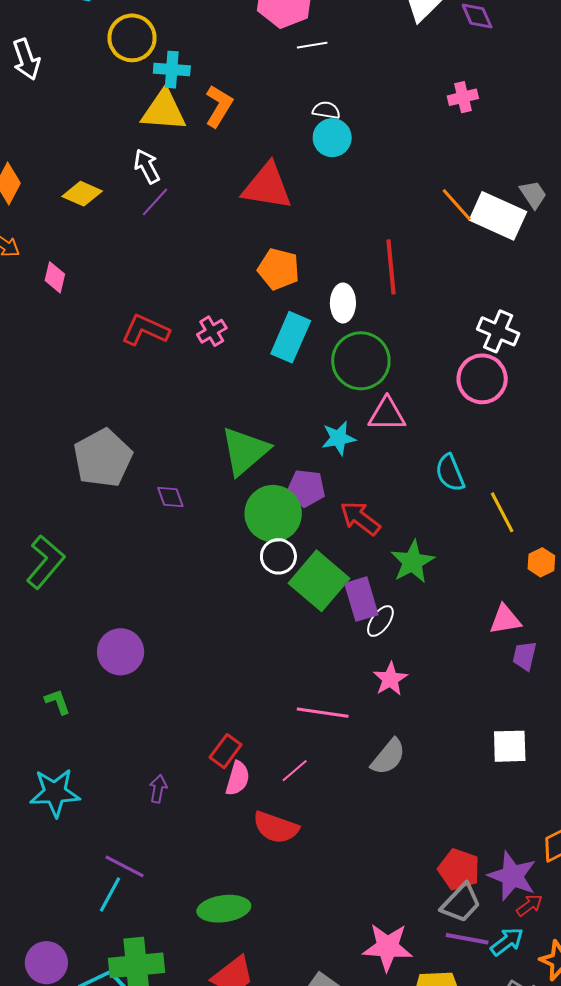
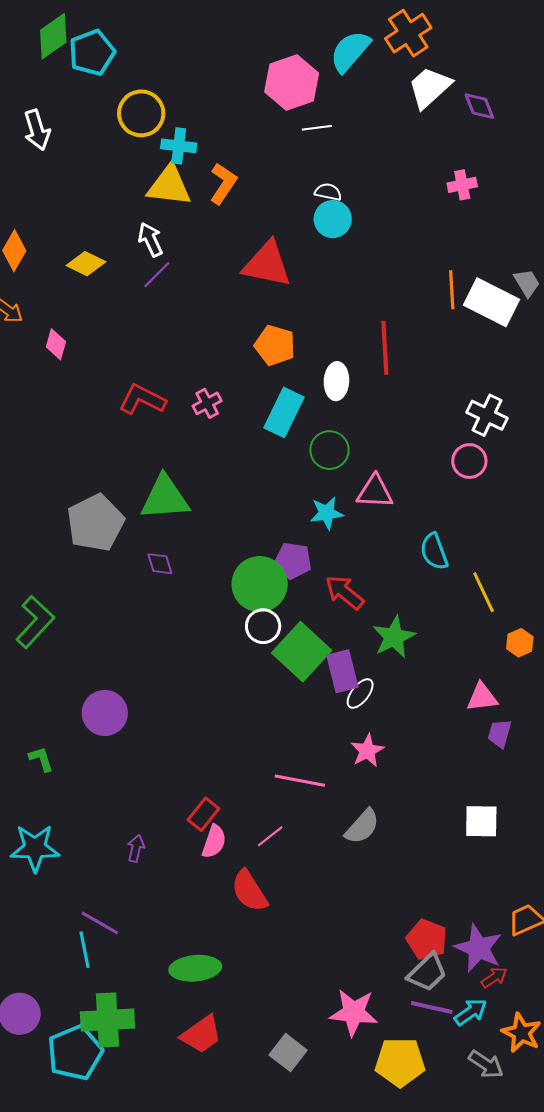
orange line: (457, 205) -> (452, 290), turned 36
green circle: (361, 361) -> (329, 450), moved, size x0.7
pink circle: (482, 379) -> (469, 461), size x0.7
green triangle: (245, 451) -> (165, 498), moved, turned 34
red semicircle: (276, 827) -> (249, 891), turned 36
cyan line: (110, 894) -> (84, 950), turned -42

